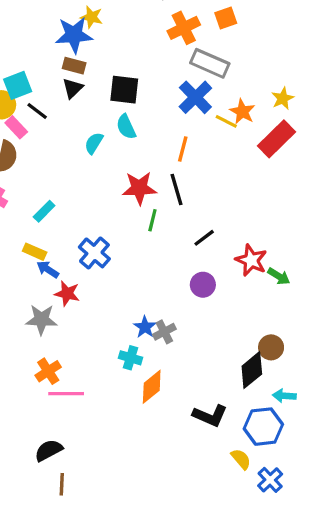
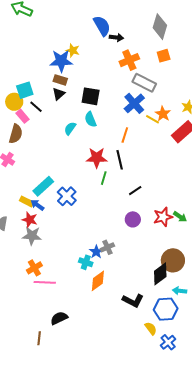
orange square: (226, 18) -> (164, 56), moved
cyan rectangle: (44, 211) -> (43, 186), moved, size x1.5
yellow rectangle: (35, 252) -> (27, 201), moved
red star: (251, 260) -> (163, 217), moved, turned 30
red star: (67, 294) -> (30, 220), moved
blue star: (145, 327) -> (96, 252), moved
brown circle: (271, 347) -> (173, 260), size x1.5
black semicircle: (49, 450) -> (59, 318), moved

